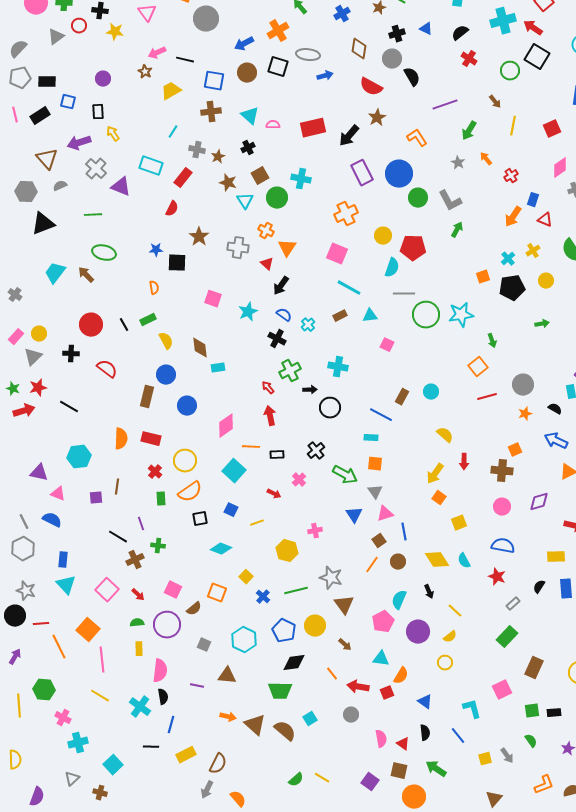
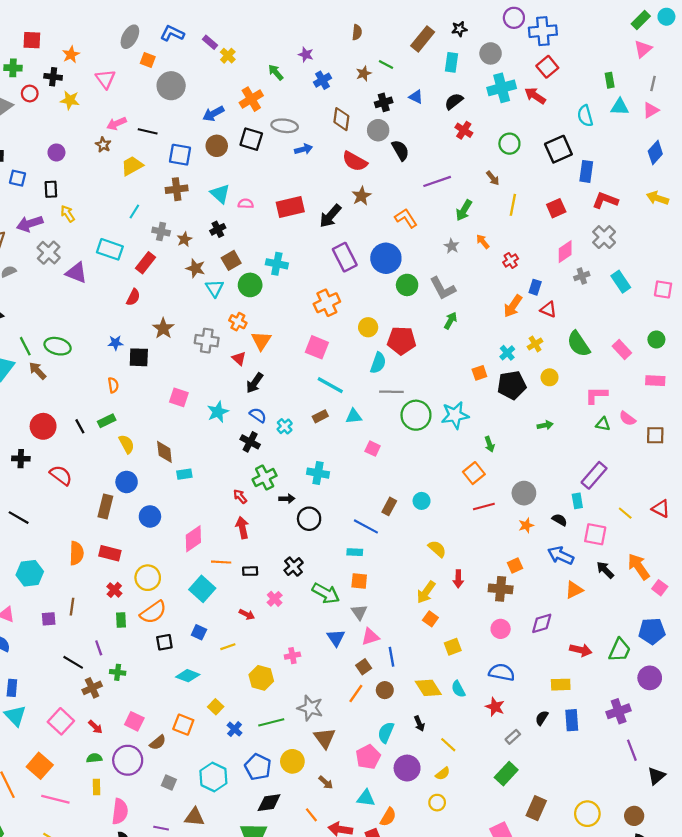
black square: (537, 57) -> (558, 149), moved, turned 35
green line: (93, 215) -> (25, 346), moved, turned 66
pink line: (102, 660) -> (55, 799), turned -70

